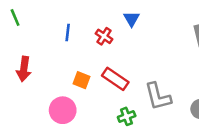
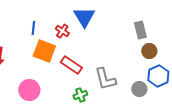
blue triangle: (132, 19) -> (84, 17), size x1.6
orange square: (81, 80) -> (44, 51), moved, size x1.6

